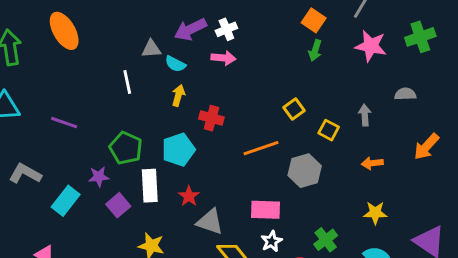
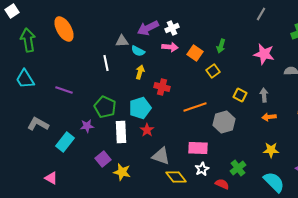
orange square: (314, 20) -> (195, 53), moved
pink star: (371, 46) -> (264, 54), moved
green arrow: (315, 50) -> (221, 46), moved
yellow square: (294, 109) -> (213, 71), moved
gray arrow: (365, 115) -> (264, 95), moved
red star: (189, 196) -> (147, 130), moved
purple square: (118, 205) -> (103, 159), moved

